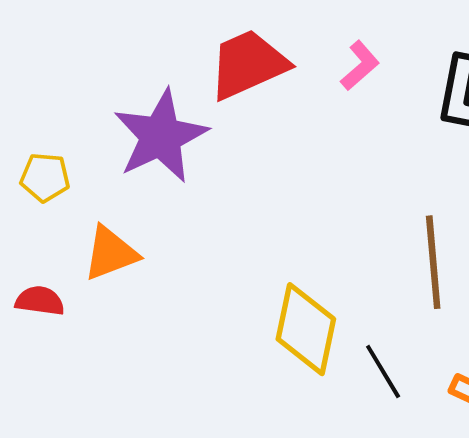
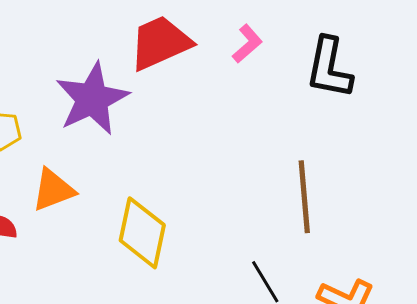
yellow diamond: (306, 329) -> (142, 233), moved

